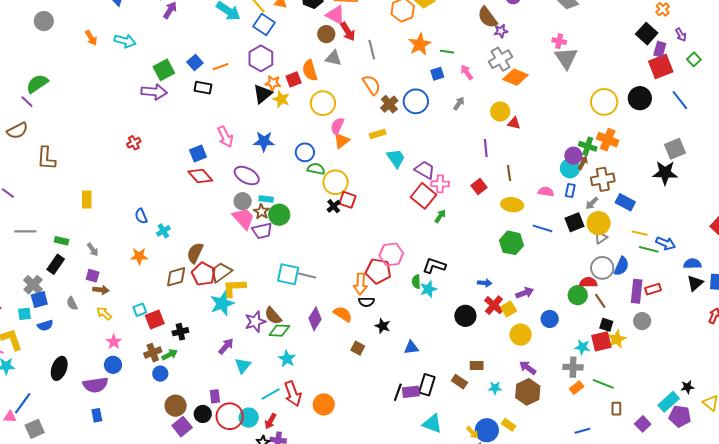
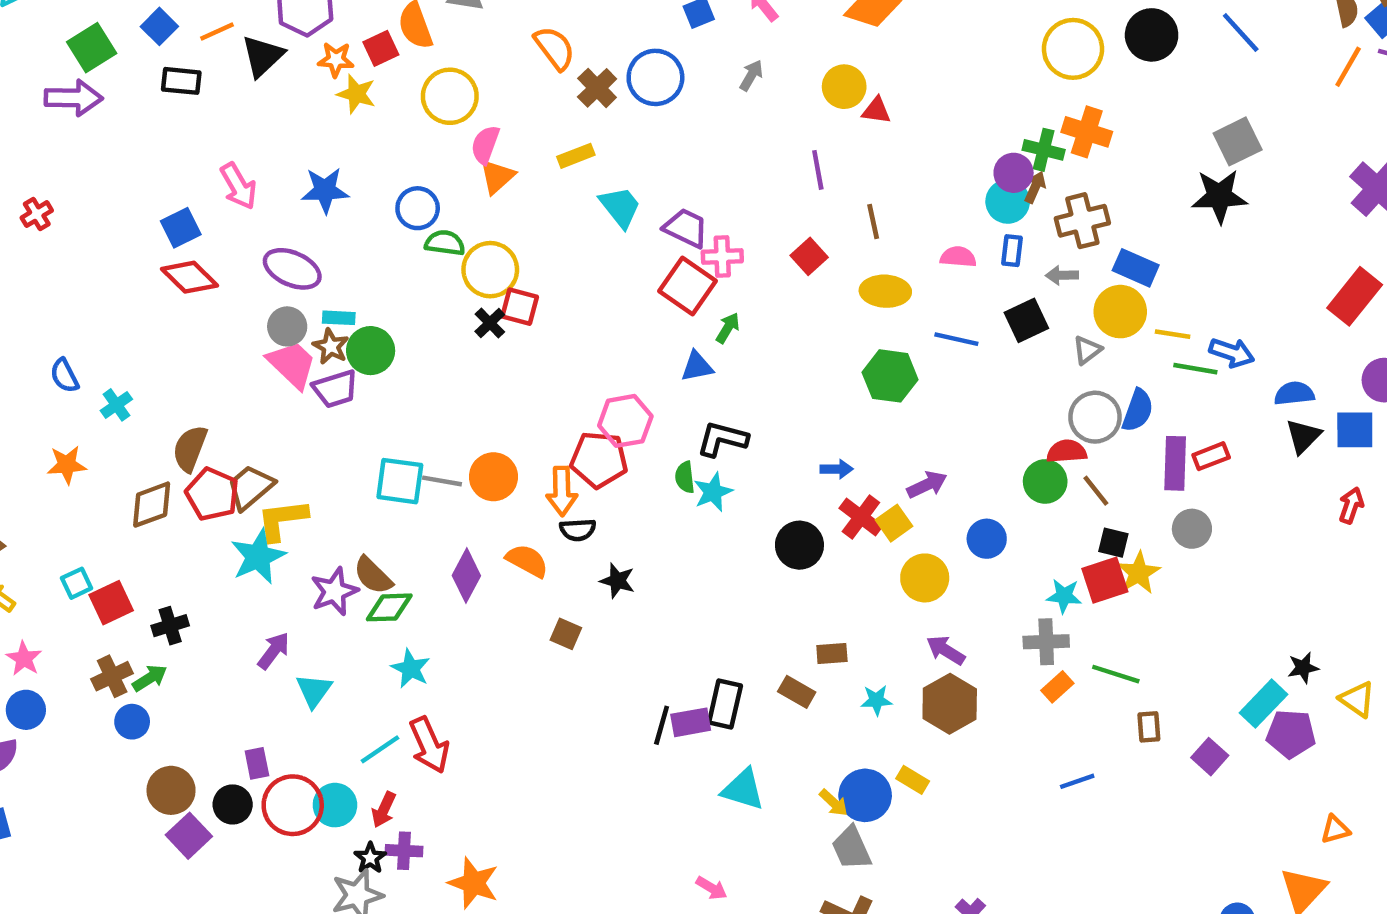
black triangle: (263, 94) -> (263, 56), moved
gray arrow: (592, 203) -> (1062, 275), turned 48
yellow circle: (599, 223) -> (1120, 312), moved
blue triangle: (411, 348) -> (697, 367), moved
orange circle: (324, 404) -> (493, 477), moved

